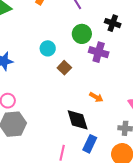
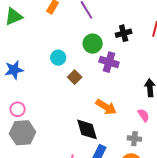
black cross: (113, 23) -> (124, 33), turned -35
orange arrow: (96, 97) -> (106, 107), size x1.5

